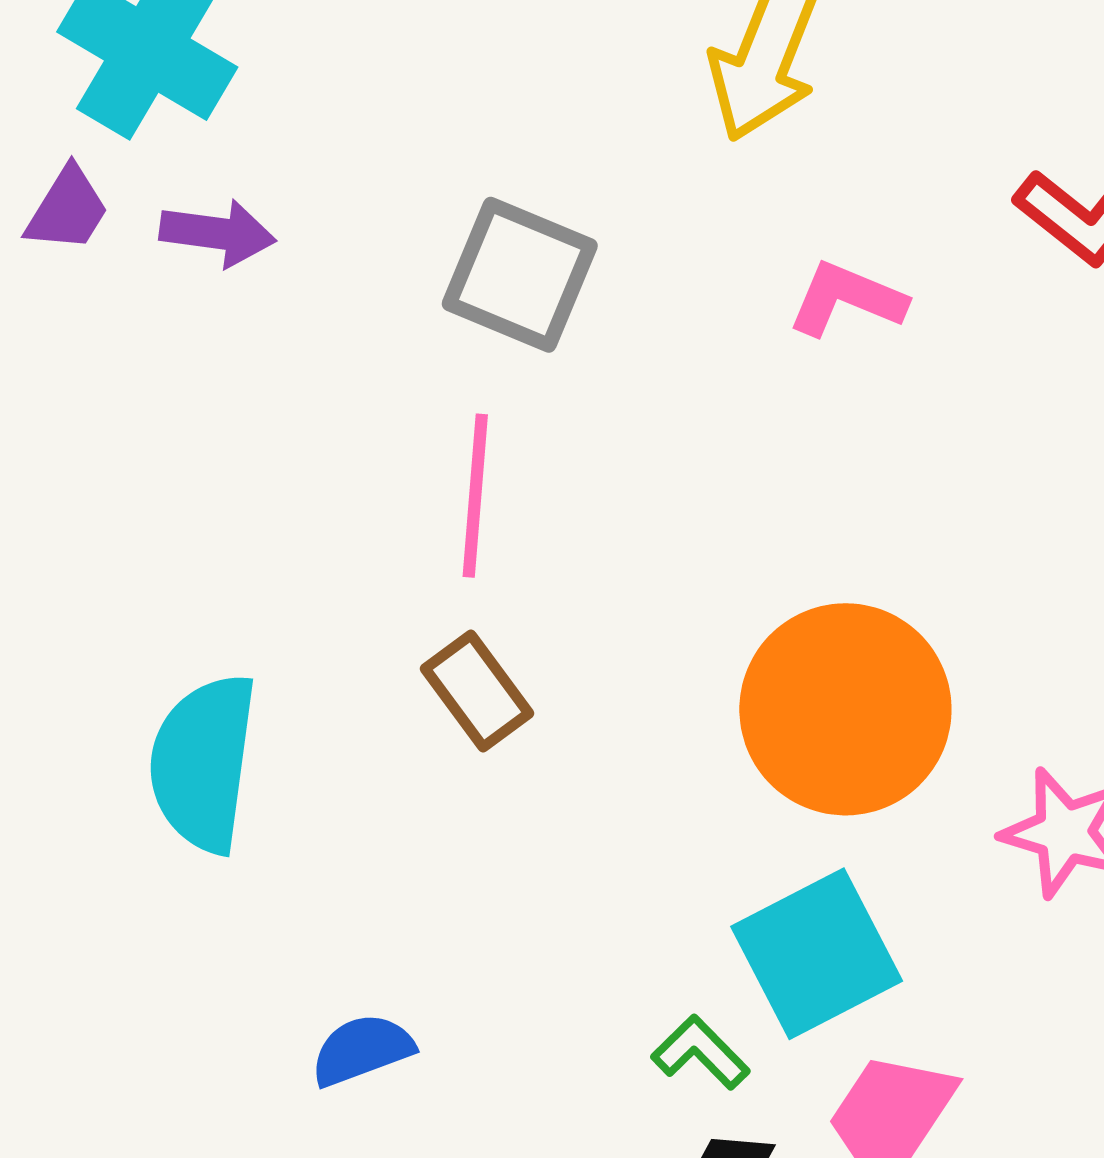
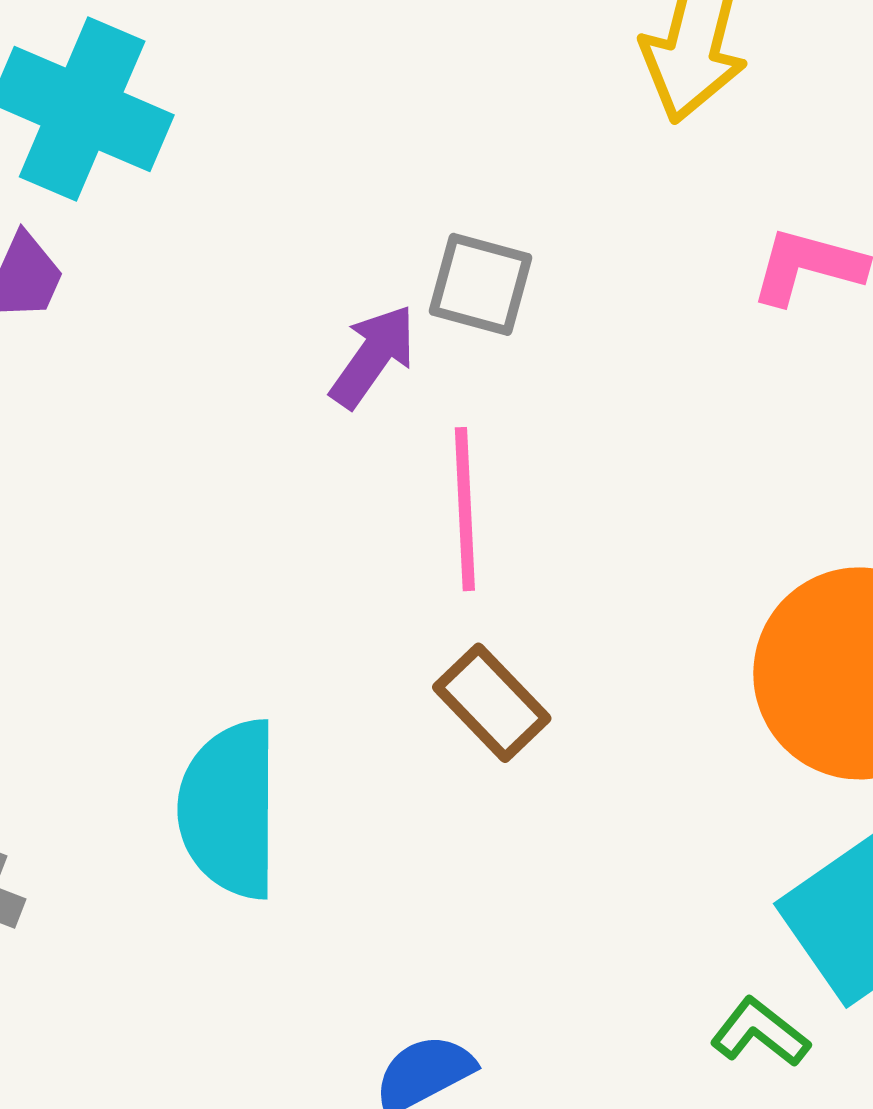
purple arrow: (218, 233) -> (373, 356), moved, turned -55
gray square: (520, 275) -> (481, 284), size x0.7

